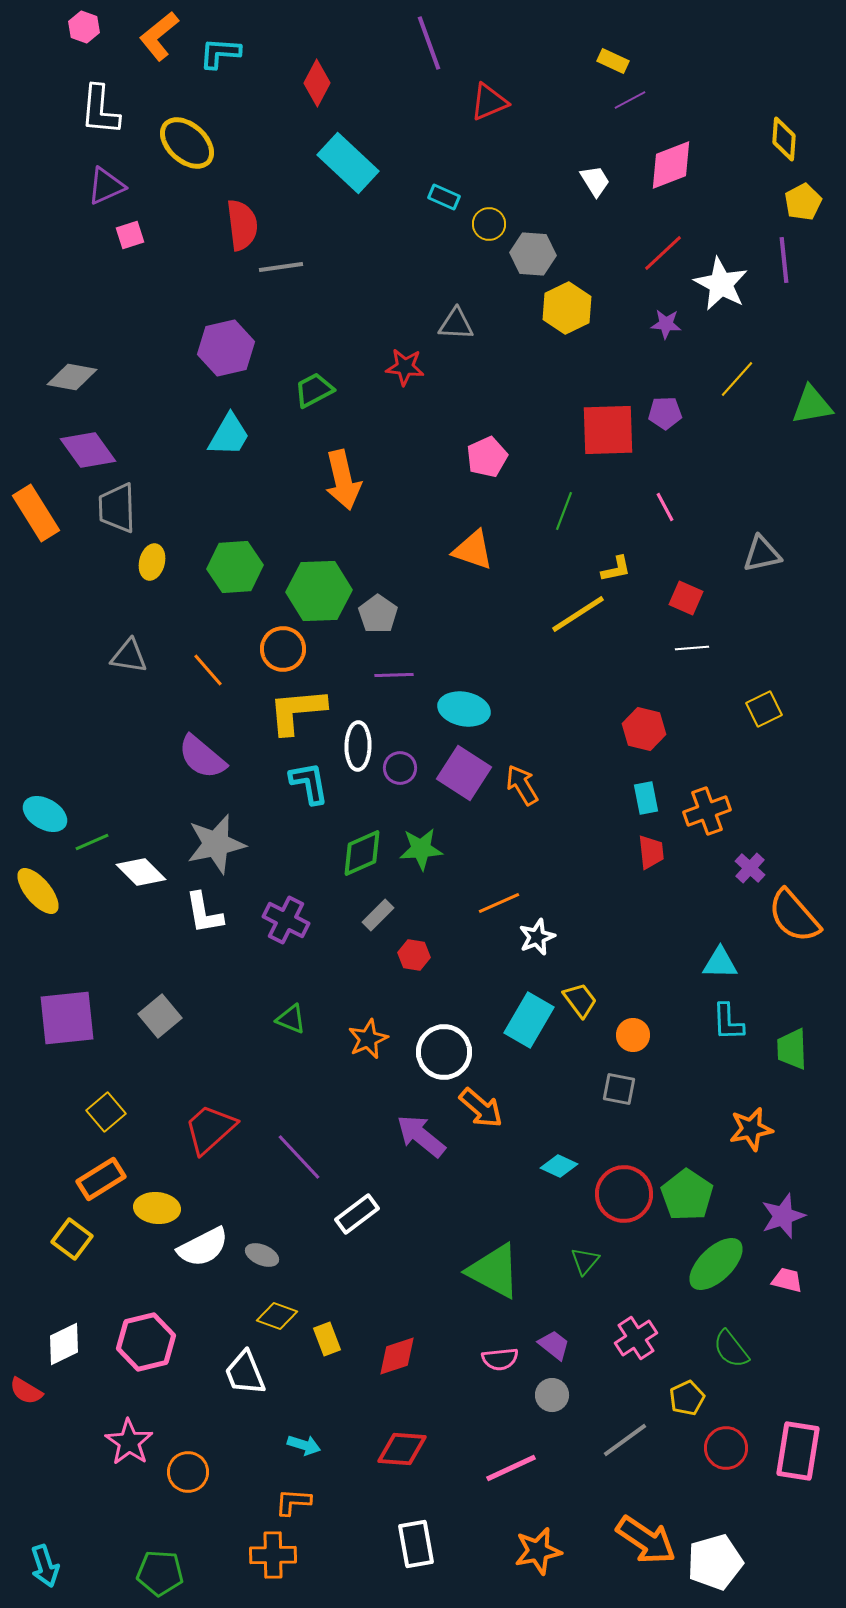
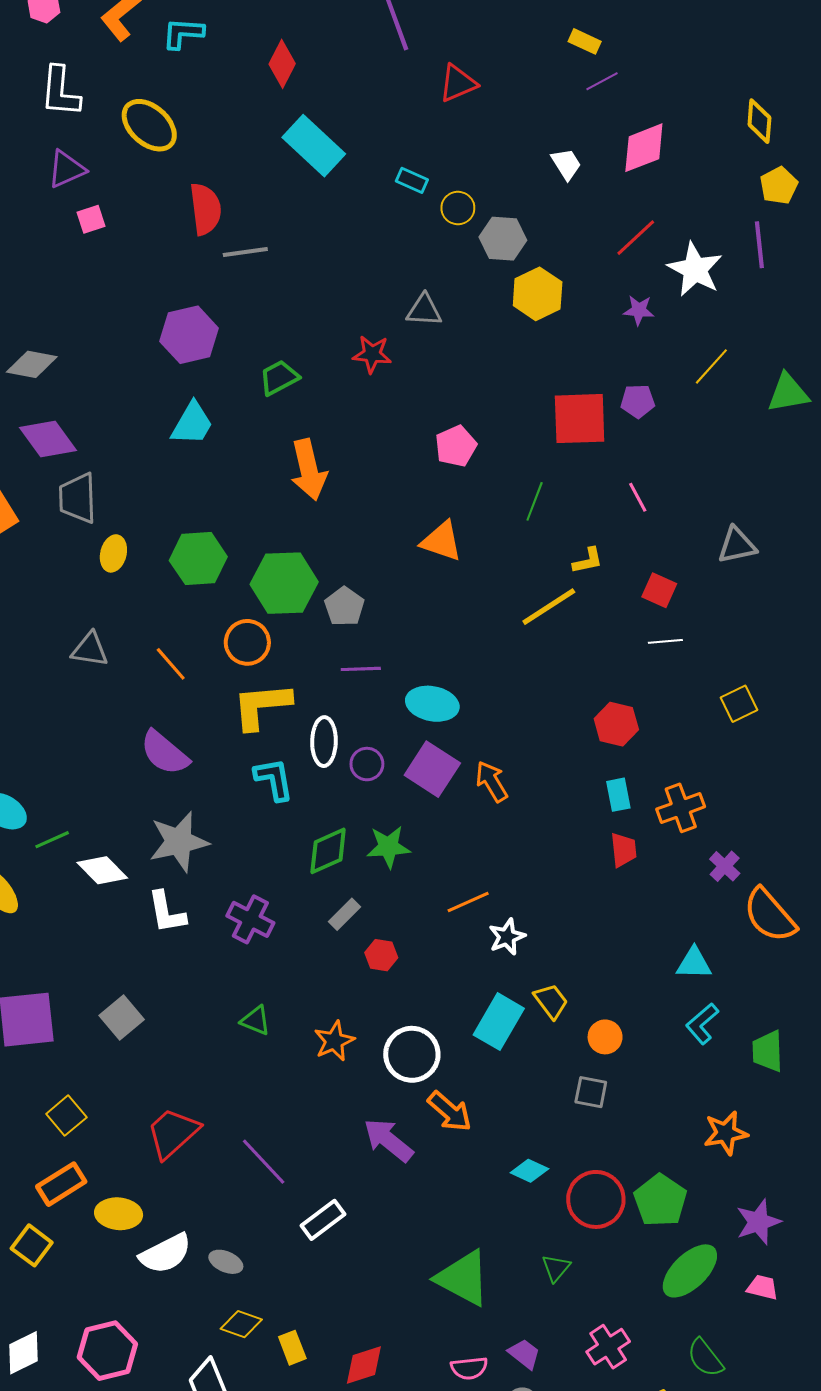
cyan L-shape: (728, 1022) -> (702, 1024), turned 51

